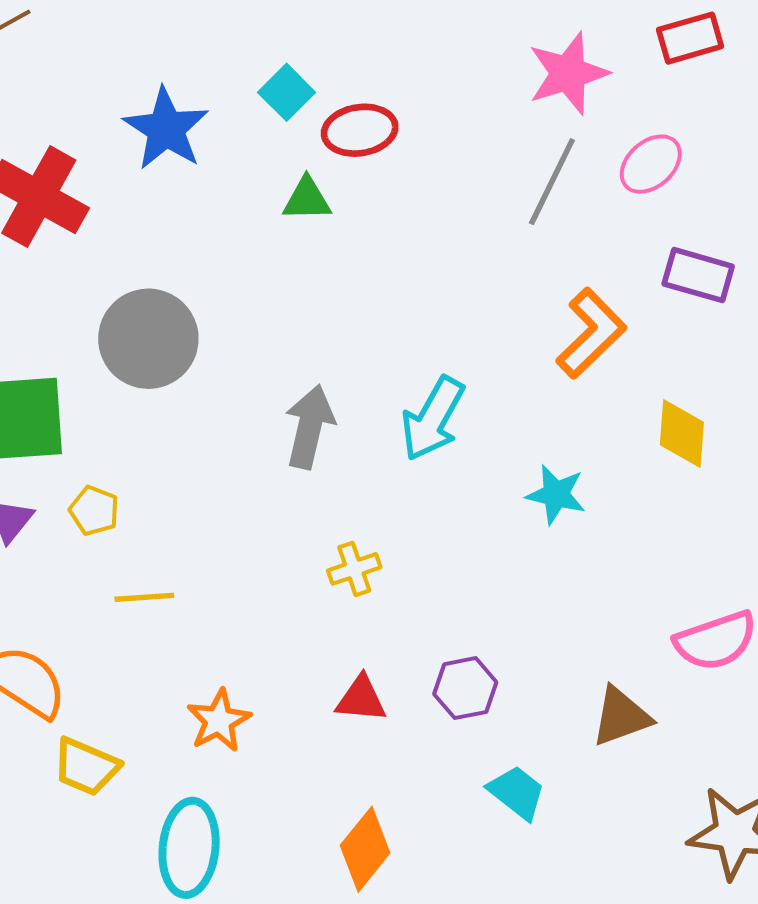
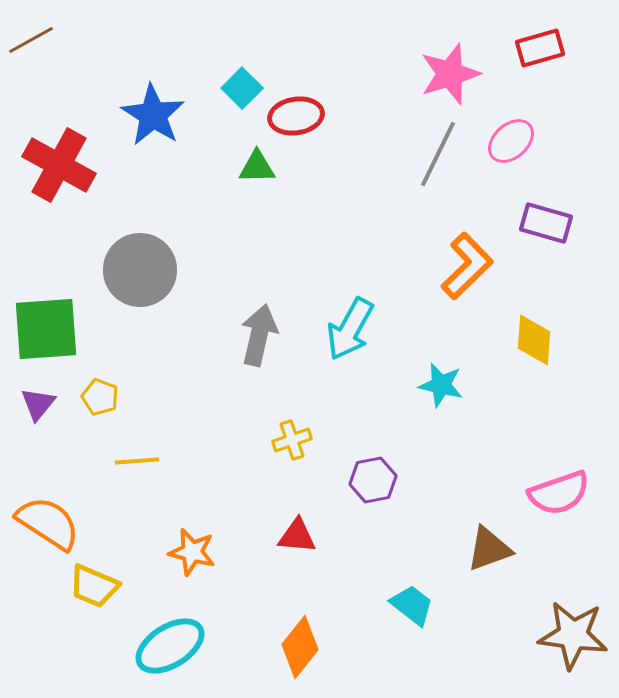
purple hexagon: (465, 688) -> (373, 480), moved
orange star: (219, 721) -> (192, 552), turned -30
cyan ellipse: (189, 848) -> (170, 646), turned 52

